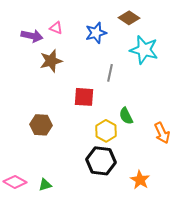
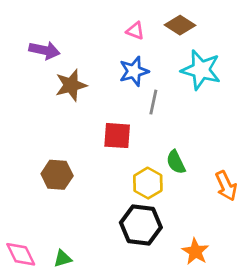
pink triangle: (56, 28) -> (135, 31), moved
blue star: (96, 33) -> (134, 71), moved
pink diamond: (15, 182) -> (21, 254), turned 35

